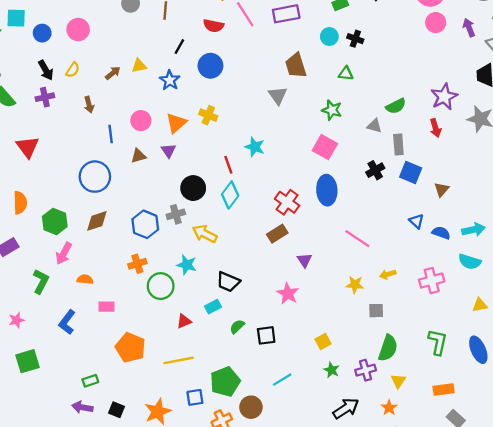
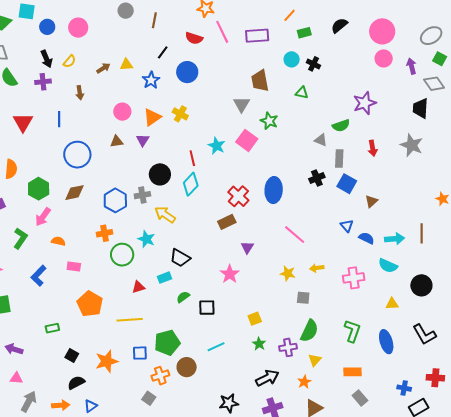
purple star: (444, 97) -> (365, 103), moved
green star: (332, 110) -> (269, 121), moved
blue line: (111, 134) -> (59, 119), moved
pink square: (325, 147) -> (247, 140), moved
purple arrow: (82, 407) -> (14, 349), moved

